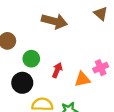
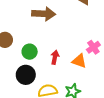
orange triangle: (82, 79) -> (79, 61), turned 42

